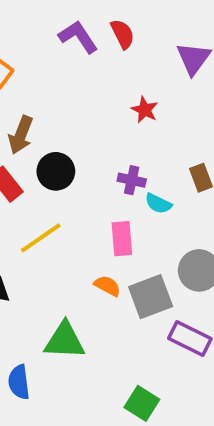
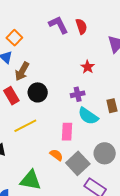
purple cross: (132, 180) -> (78, 94), moved, turned -32
cyan semicircle: (158, 204) -> (88, 116), size x1.5
gray square: (151, 297) -> (78, 163), turned -30

